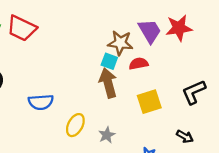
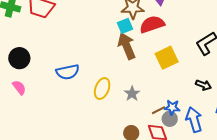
cyan square: (109, 61) -> (125, 26), turned -35
red semicircle: (139, 64) -> (152, 24), size x1.4

